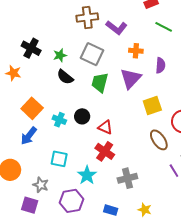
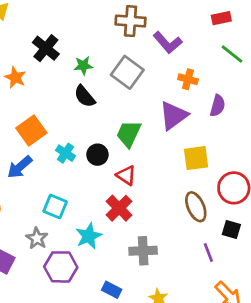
green trapezoid: (100, 82) -> (129, 134), moved
gray star: (41, 185) -> (37, 238), moved

